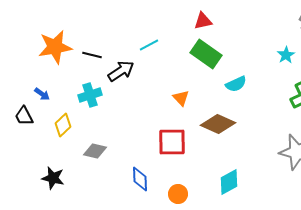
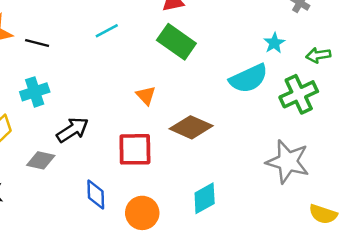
black arrow: (121, 71) -> (73, 130), moved
cyan semicircle: (236, 84) -> (249, 78), moved, size x1.5
orange circle: (178, 194) -> (142, 213), size x1.4

